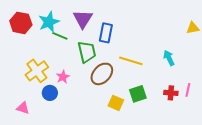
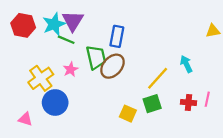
purple triangle: (83, 19) -> (73, 21), moved
yellow line: (131, 61) -> (158, 78), moved, turned -65
brown ellipse: (102, 74) -> (112, 66), moved
pink star: (63, 77) -> (71, 69), moved
blue circle: (50, 93) -> (55, 103), size x1.5

